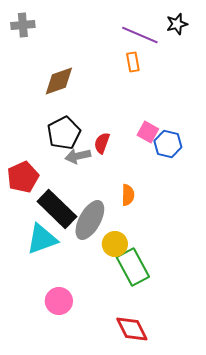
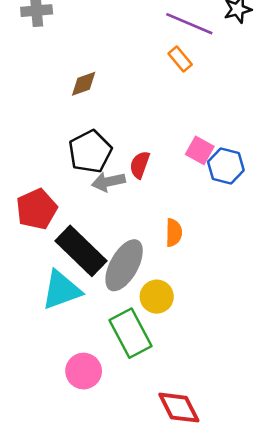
orange rectangle: (133, 62) -> (180, 59), turned -30
brown diamond: (59, 81) -> (84, 84), size x0.7
green rectangle: (133, 267) -> (131, 333), moved

